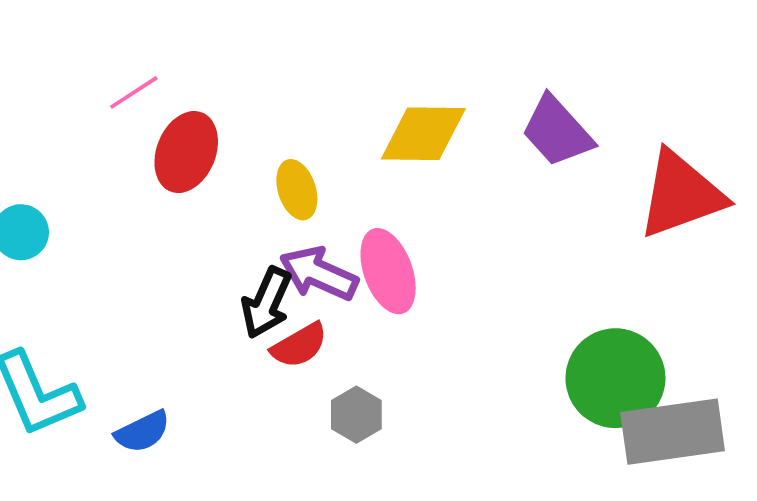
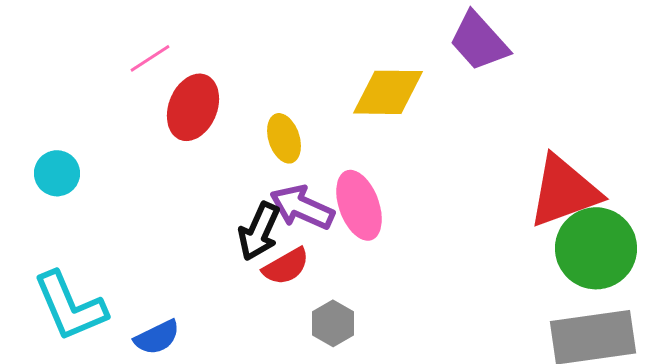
purple trapezoid: (557, 131) -> (479, 41), moved
red triangle: (681, 195) -> (564, 191), moved
green circle: (615, 378) -> (596, 248), moved

